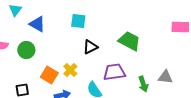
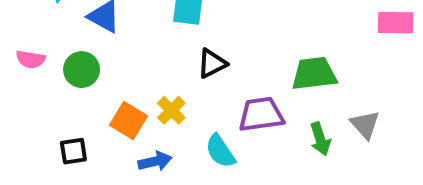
green trapezoid: (129, 41) -> (314, 74), moved, turned -35
gray triangle: (165, 77) -> (365, 125), turned 42

